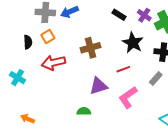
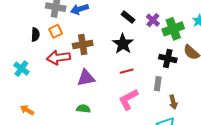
black star: (133, 43) -> (123, 44), moved
brown cross: (91, 48) -> (83, 44), moved
gray rectangle: (156, 78) -> (158, 84), turned -40
purple triangle: (98, 86) -> (86, 78), moved

